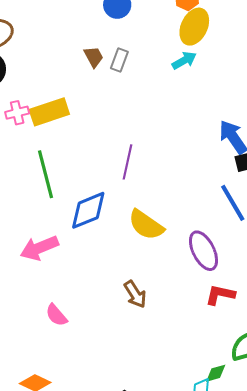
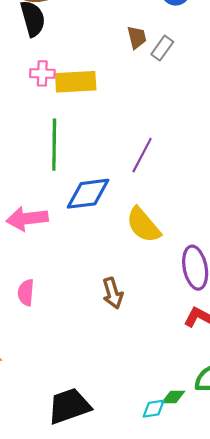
pink semicircle: (56, 315) -> (26, 292), turned 30

